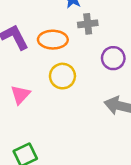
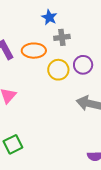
yellow circle: (62, 76) -> (58, 70), moved

